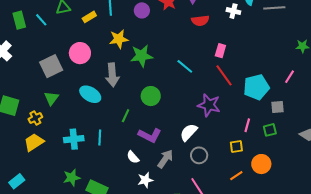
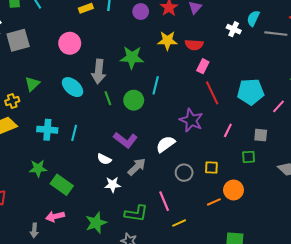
red semicircle: (200, 21) -> (194, 45), moved
yellow star: (119, 39) -> (167, 41), moved
pink rectangle: (220, 51) -> (203, 66), moved
gray square: (51, 66) -> (18, 40), moved
cyan line: (185, 66) -> (156, 85), moved, turned 54
cyan pentagon: (256, 87) -> (251, 92), moved
green line: (126, 116) -> (108, 98), moved, turned -56
pink line: (247, 125) -> (228, 130), moved
gray circle: (199, 155) -> (184, 173), moved
white semicircle: (133, 157) -> (104, 159), turned -32
orange line: (236, 176) -> (214, 202), moved

